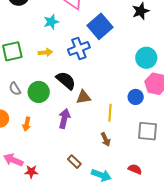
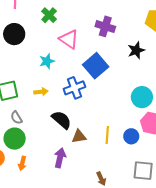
gray semicircle: (15, 89) -> (16, 118), moved
green circle: (39, 92) -> (15, 139), moved
yellow line: (110, 113) -> (107, 135), moved

